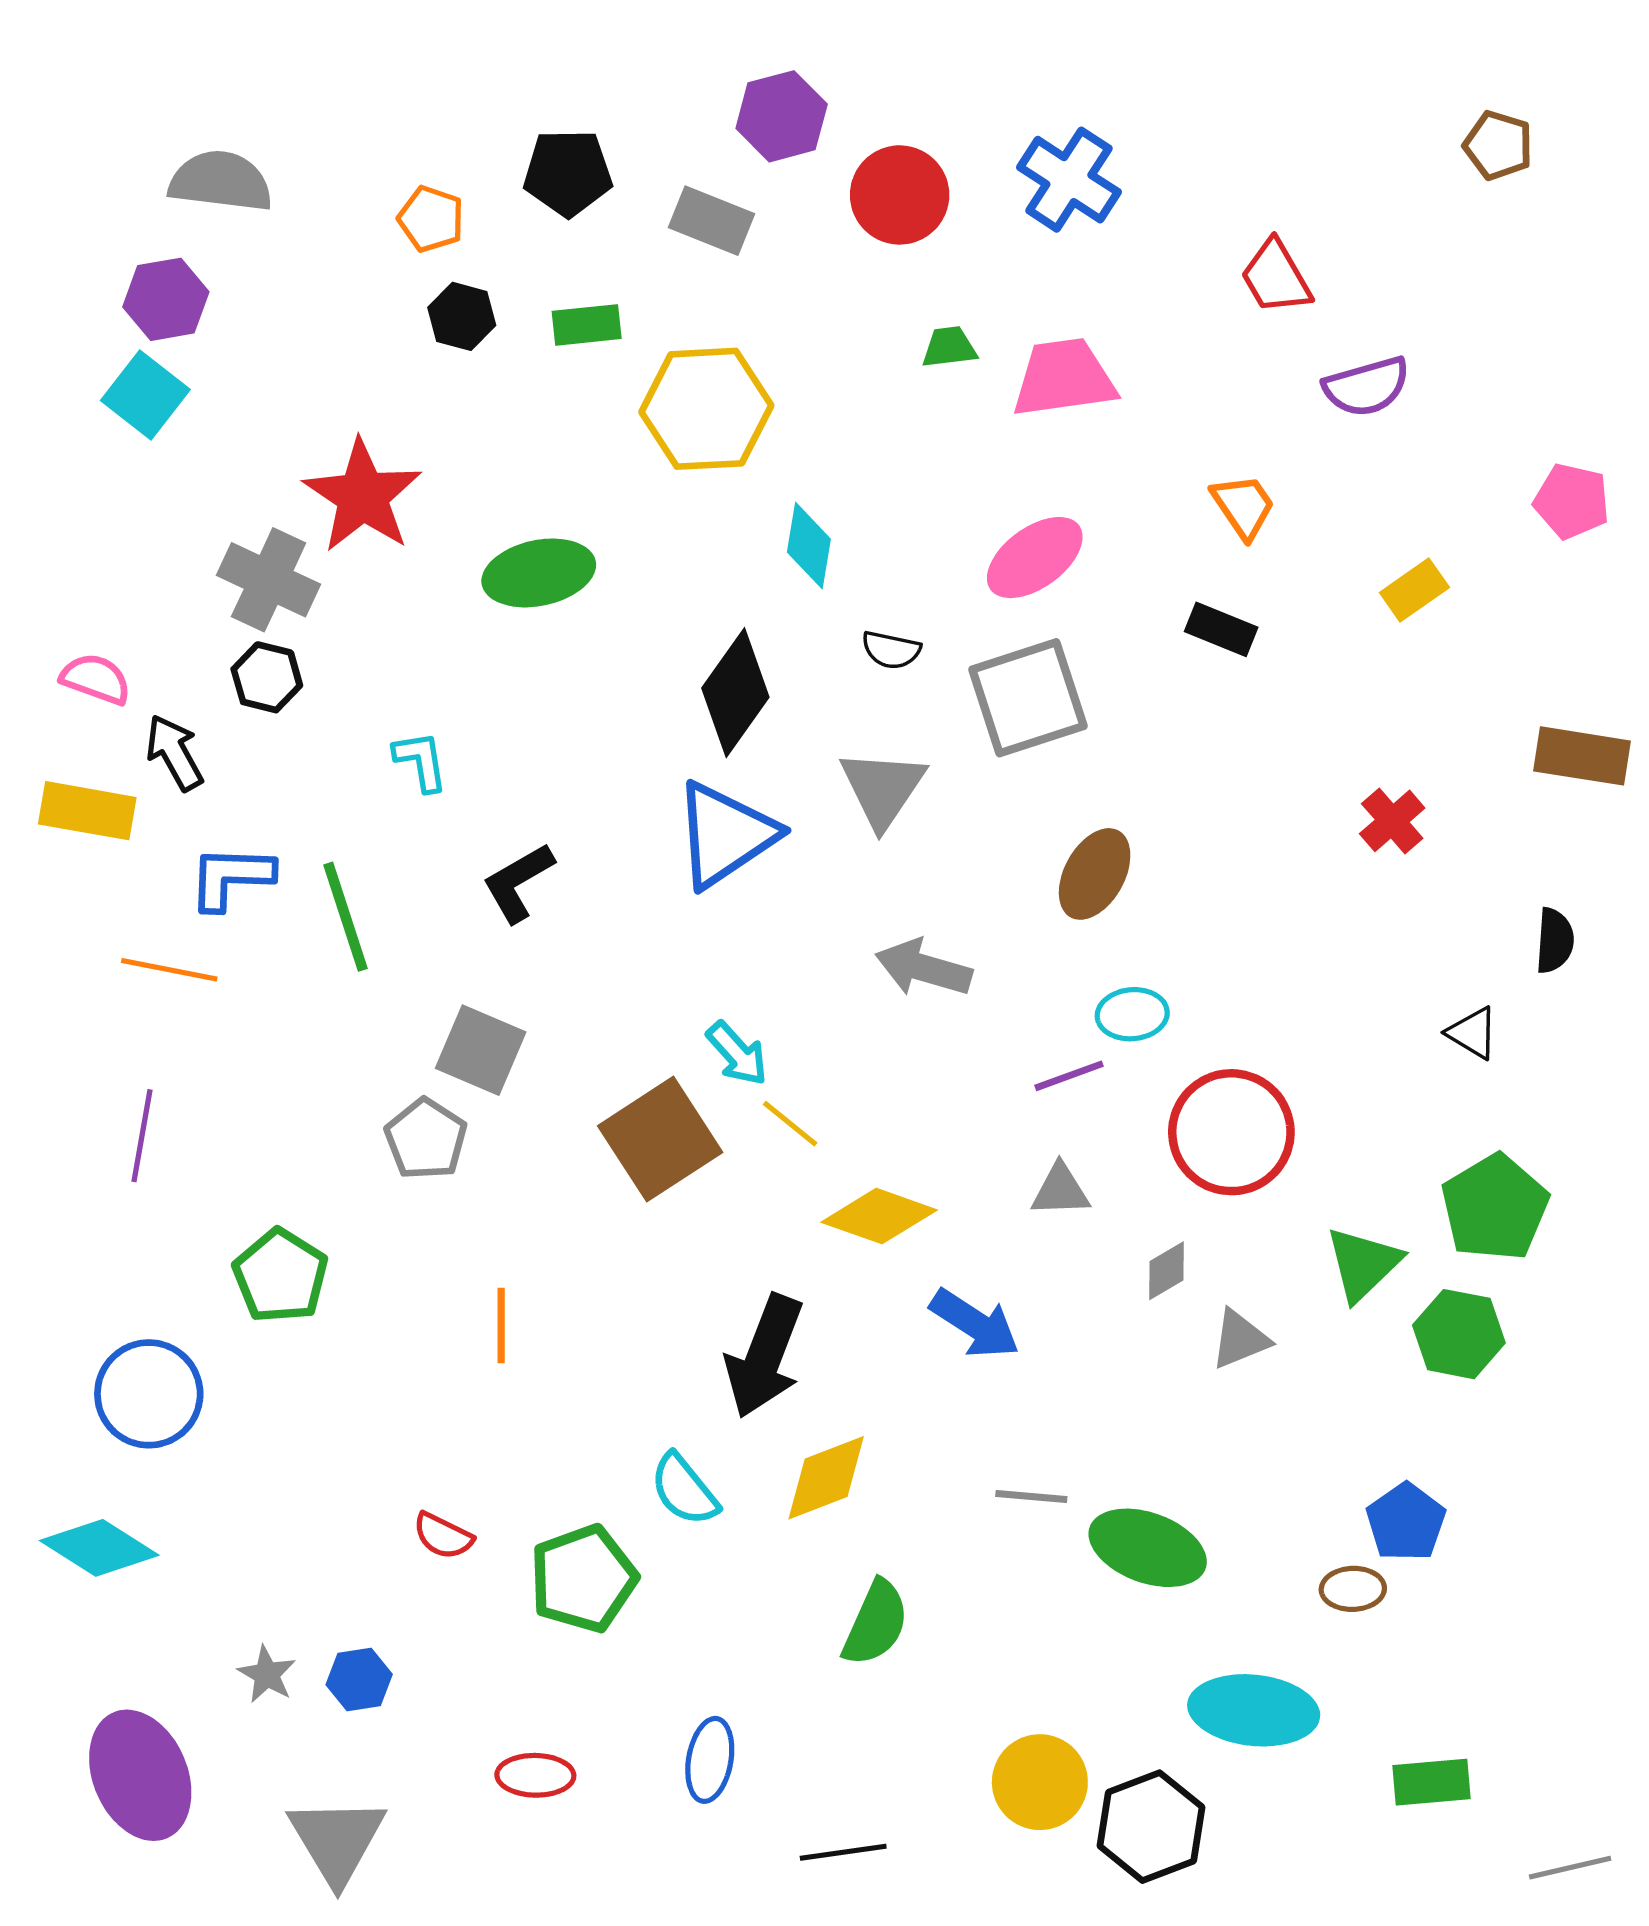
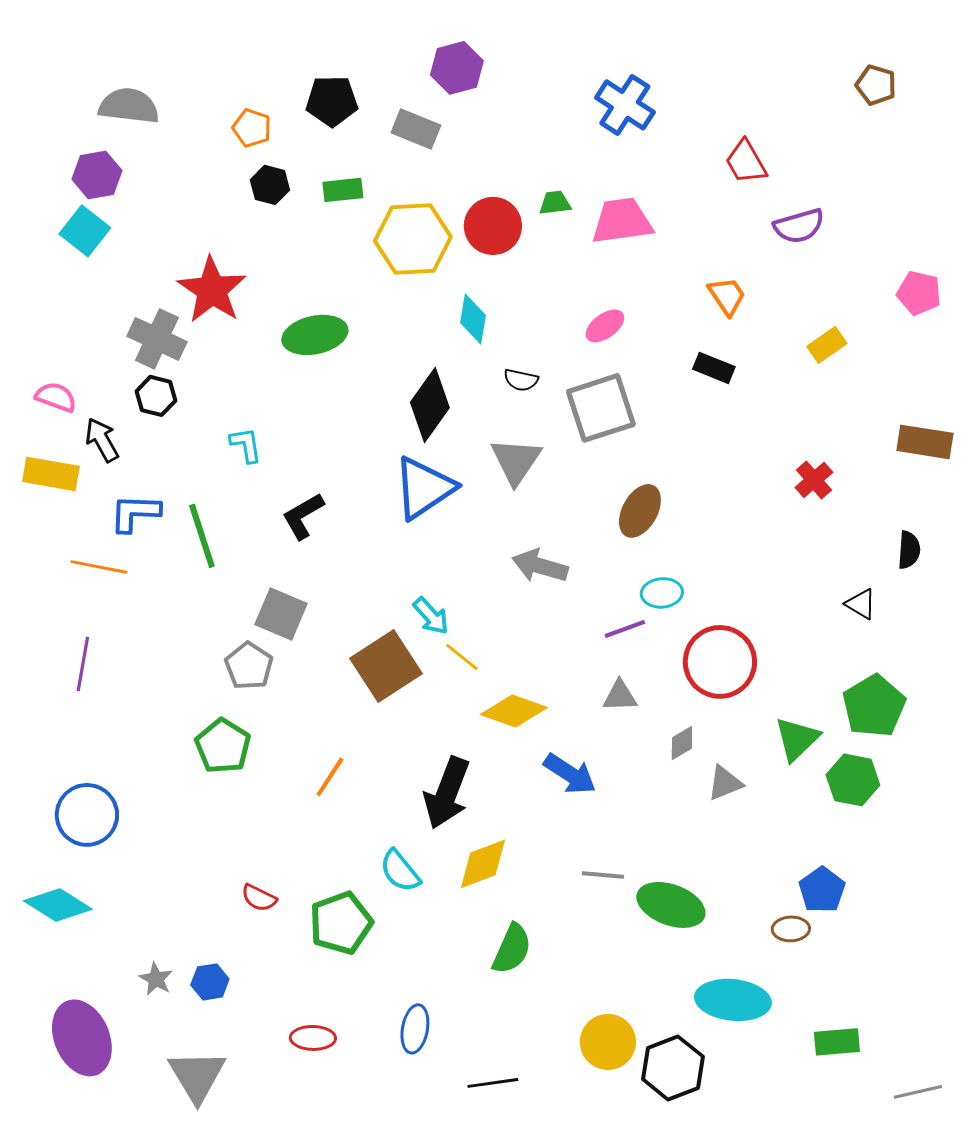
red circle: (900, 195) -> (493, 226), moved
pink ellipse: (1035, 558) -> (605, 326), size x0.7
green pentagon: (280, 1276) -> (223, 746), moved
orange line: (501, 1325) -> (330, 777), moved, turned 33

